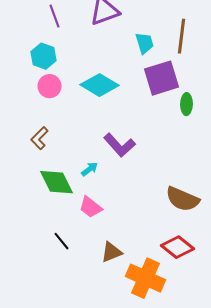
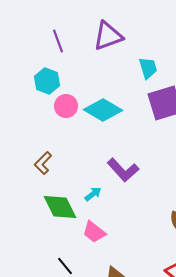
pink circle: (50, 86) -> (66, 106), moved

